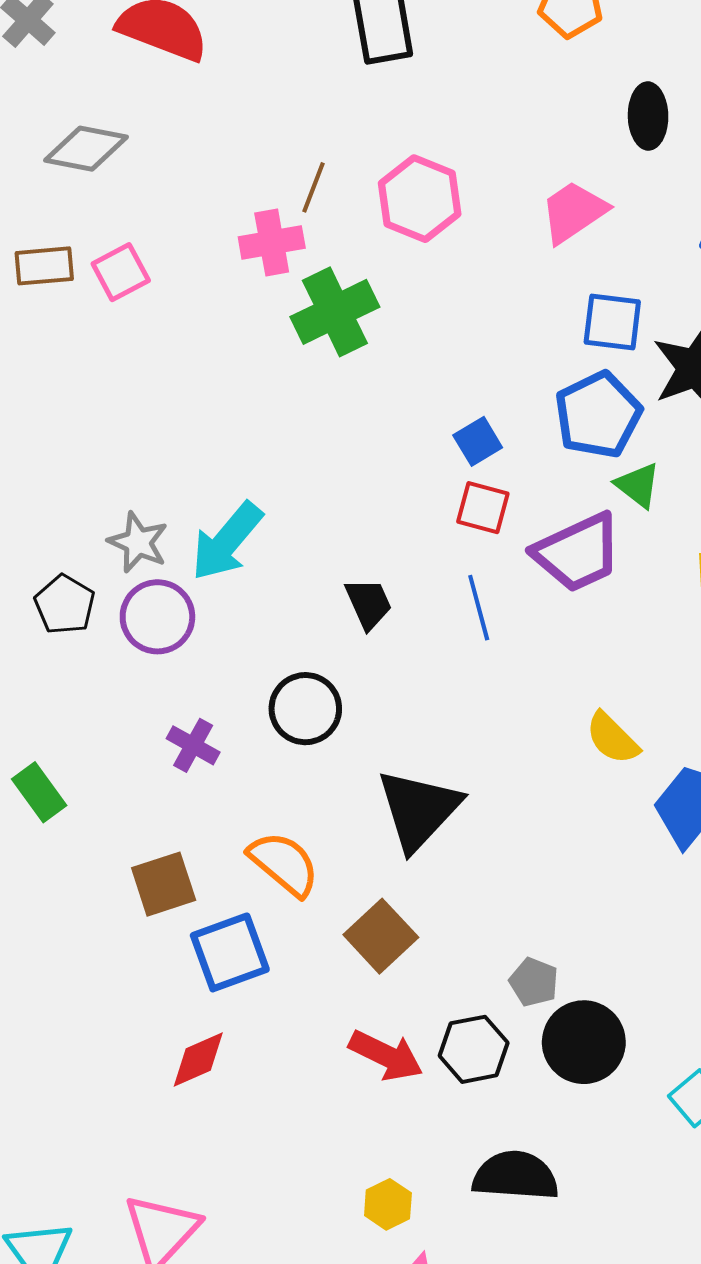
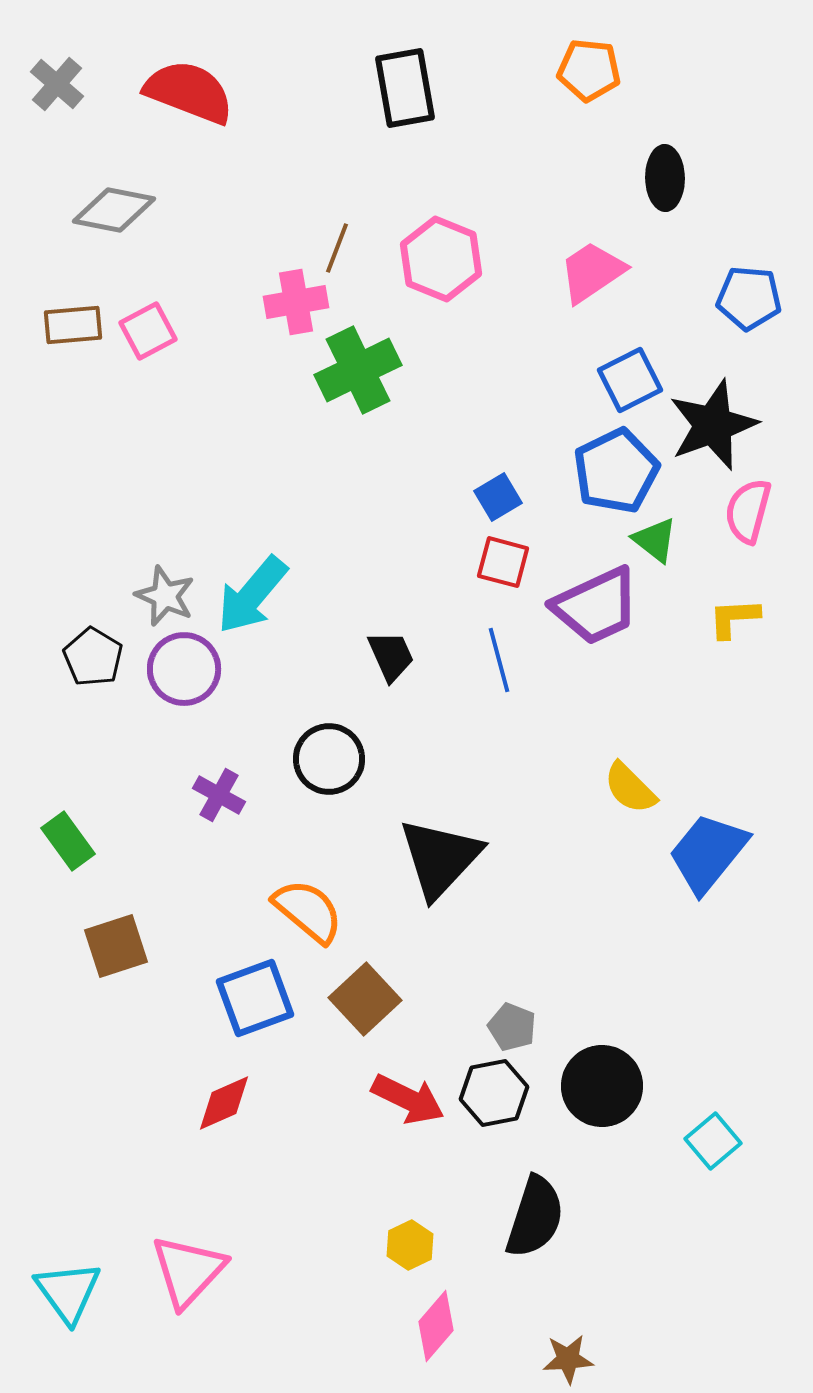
blue square: (612, 322) -> (630, 380), turned -34
brown square: (164, 884) -> (116, 946), moved
brown square: (381, 936) -> (365, 999), moved
gray pentagon: (534, 982) -> (512, 1027), moved
black semicircle: (515, 1176) -> (535, 1217), turned 104

